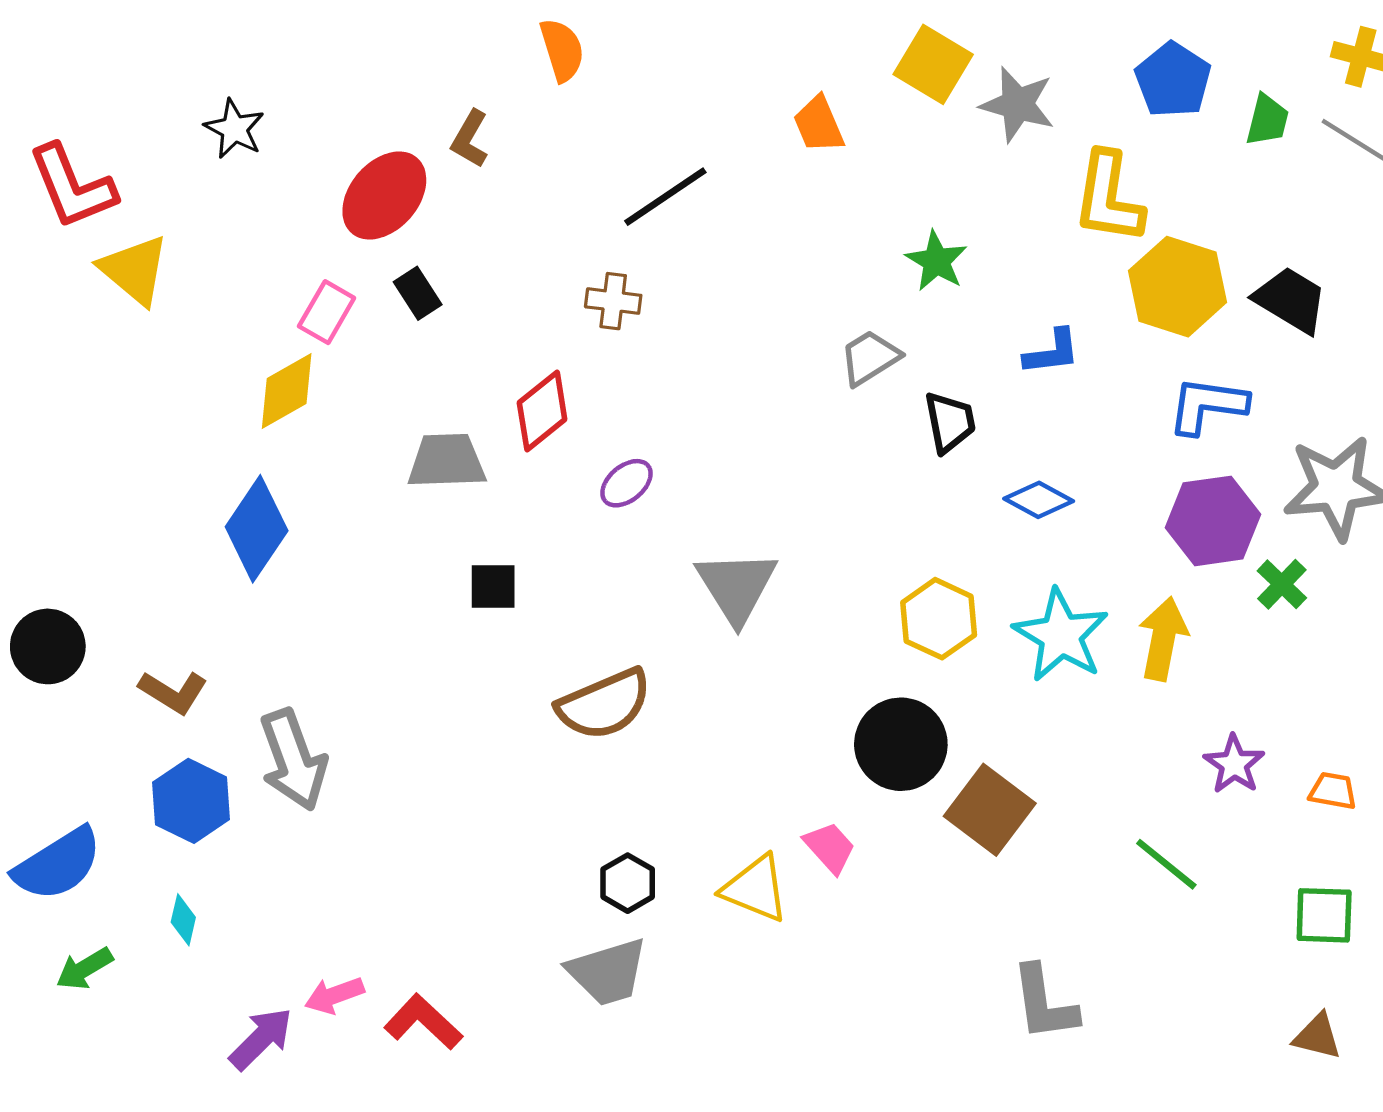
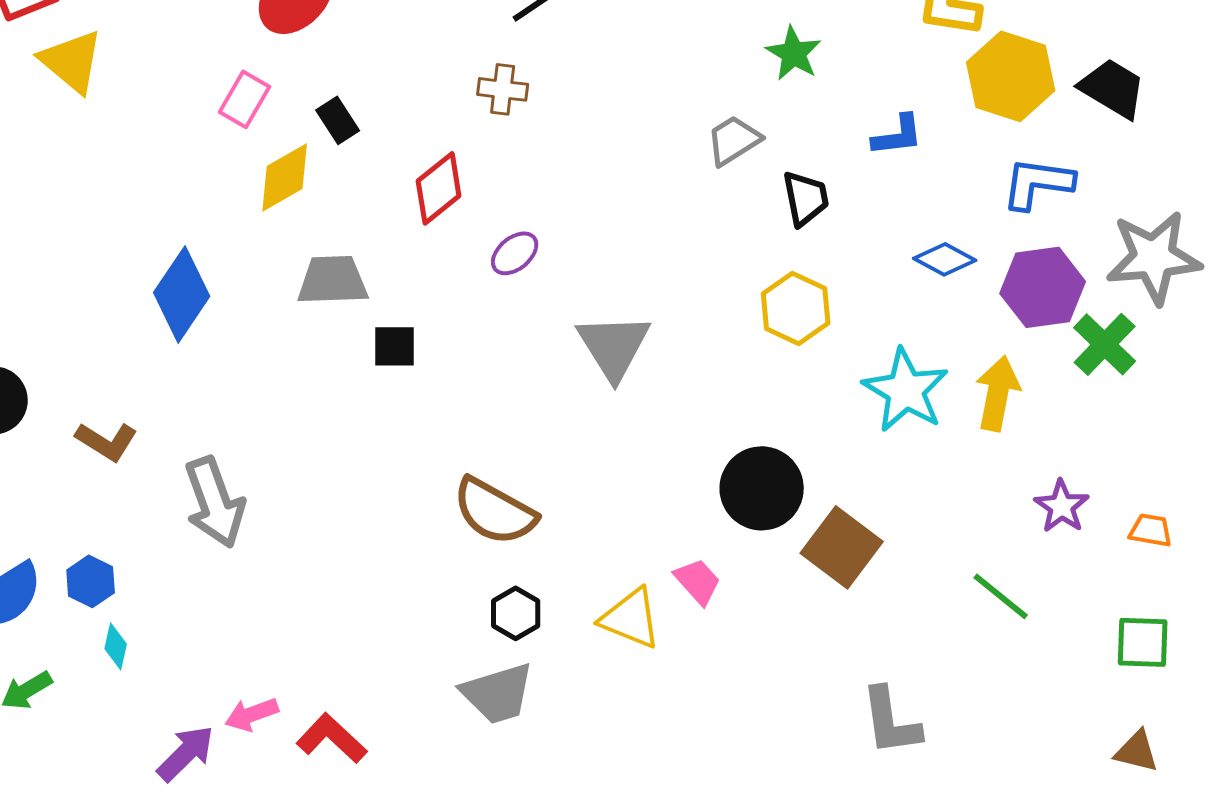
black rectangle: (418, 293) -> (338, 120), moved
yellow diamond: (287, 391) -> (285, 177), moved
gray trapezoid: (447, 461) -> (333, 280), moved
blue diamond: (1039, 500) -> (945, 259), moved
green cross: (1282, 584) -> (1105, 344), size x1.4
yellow hexagon: (939, 619) -> (796, 308), moved
brown semicircle: (604, 704) -> (495, 511), moved, turned 52
blue hexagon: (191, 801) -> (91, 581), moved, size x0.7

